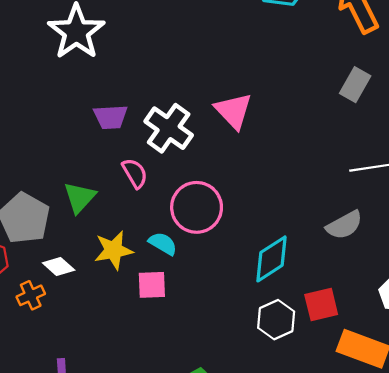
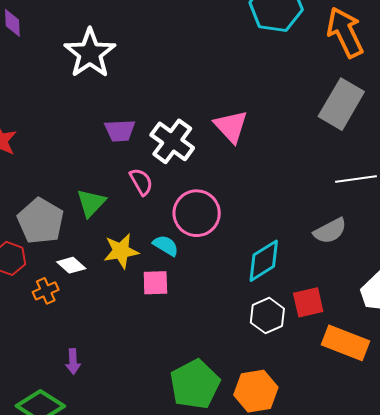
gray rectangle: (355, 85) -> (341, 104), size x1.6

